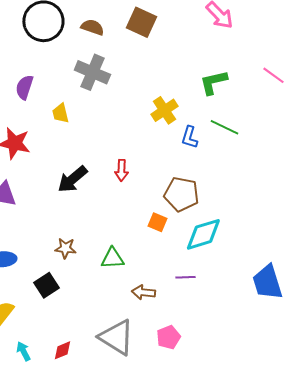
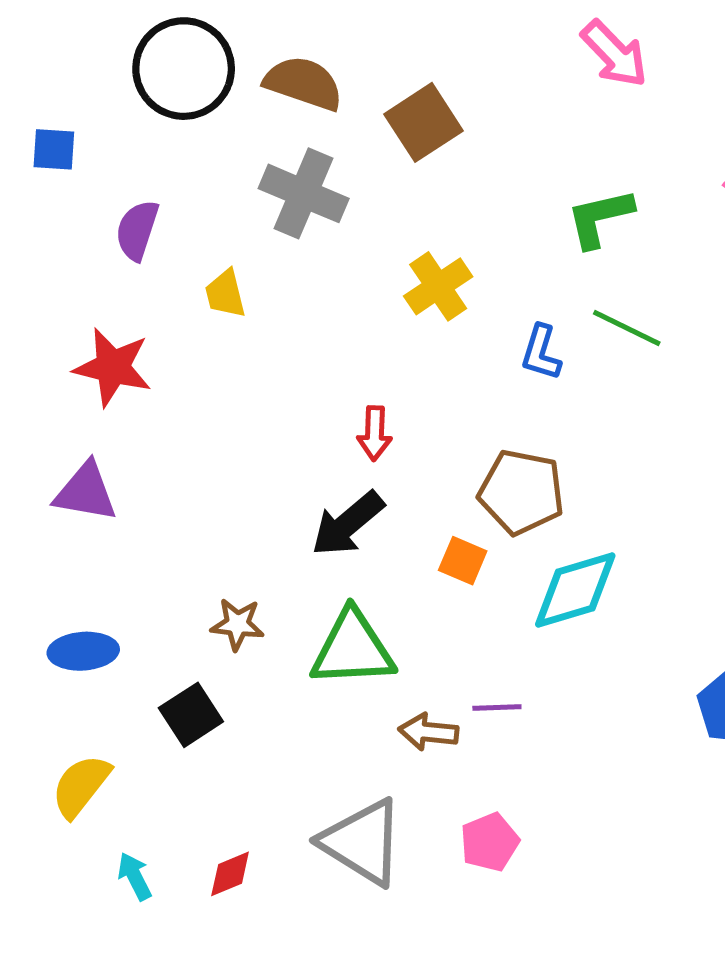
brown square: (141, 22) -> (424, 122), moved, turned 32
brown semicircle: (92, 27) -> (304, 83), size x1.4
yellow cross: (164, 110) -> (438, 286), moved
black arrow: (72, 179) -> (348, 524), moved
green triangle: (112, 258) -> (353, 649), size x1.5
purple line: (185, 277) -> (497, 707), moved

